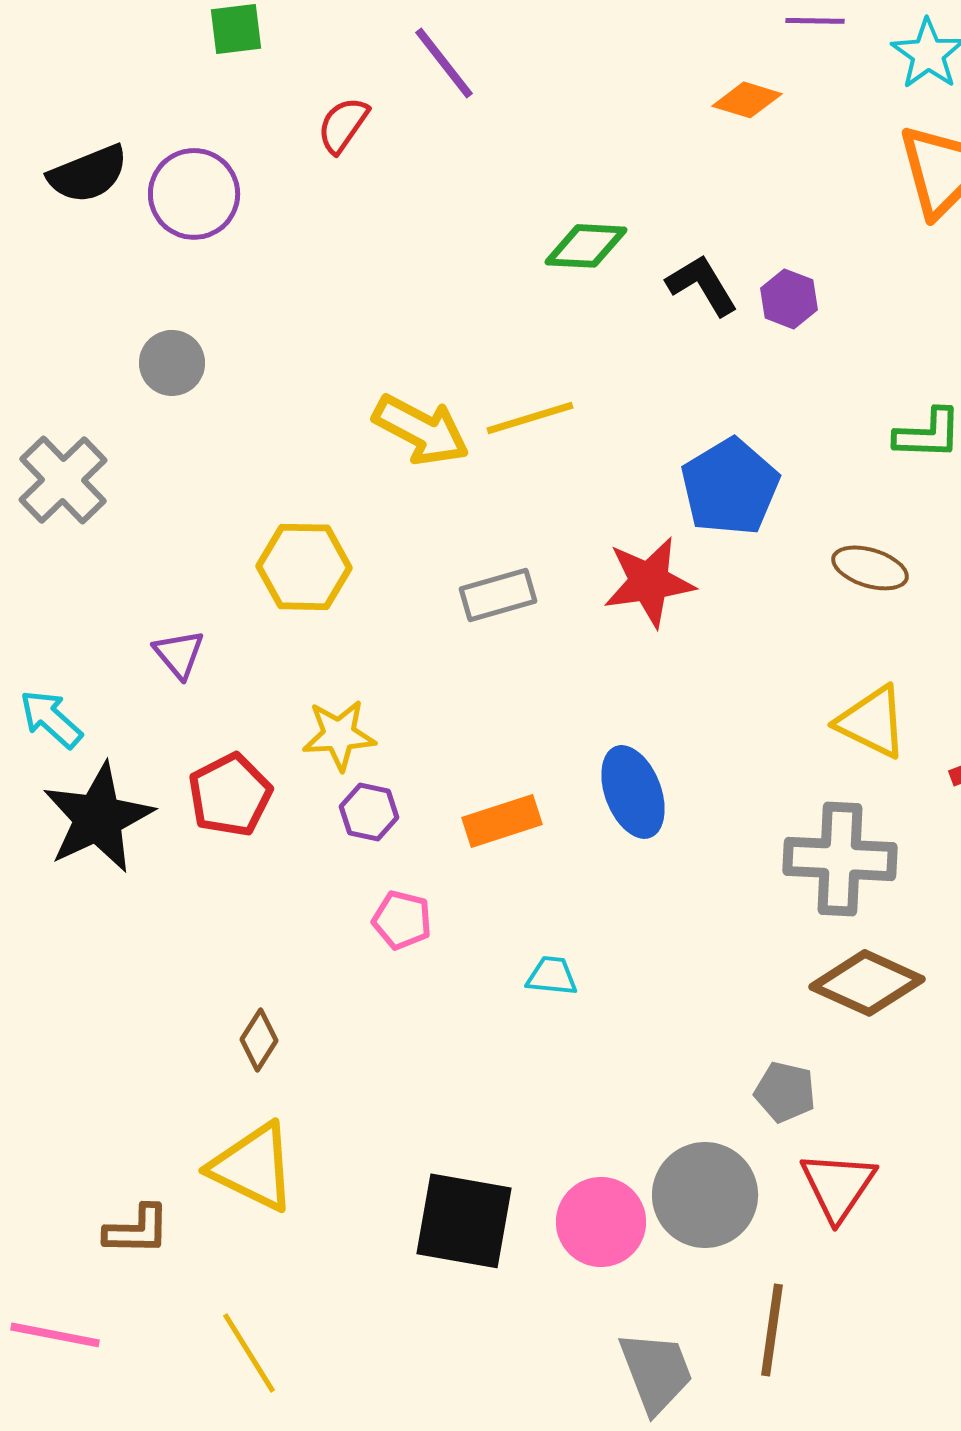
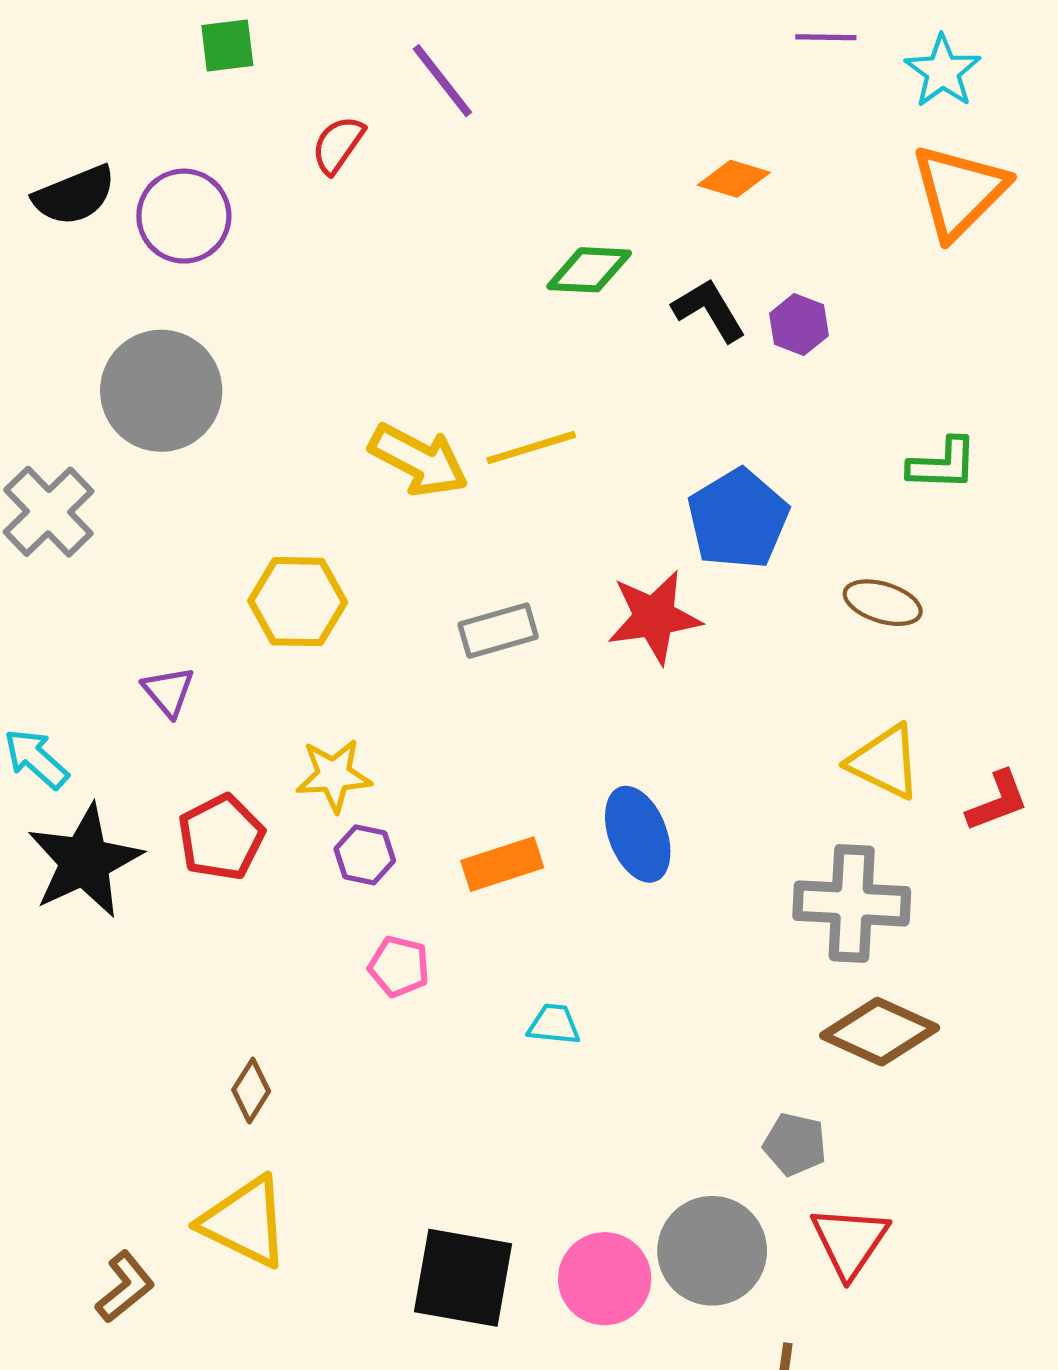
orange diamond: (747, 100) -> (734, 179), moved
gray circle: (172, 363) -> (161, 391), size x1.8
brown L-shape: (137, 1230) -> (125, 1287), turned -40

